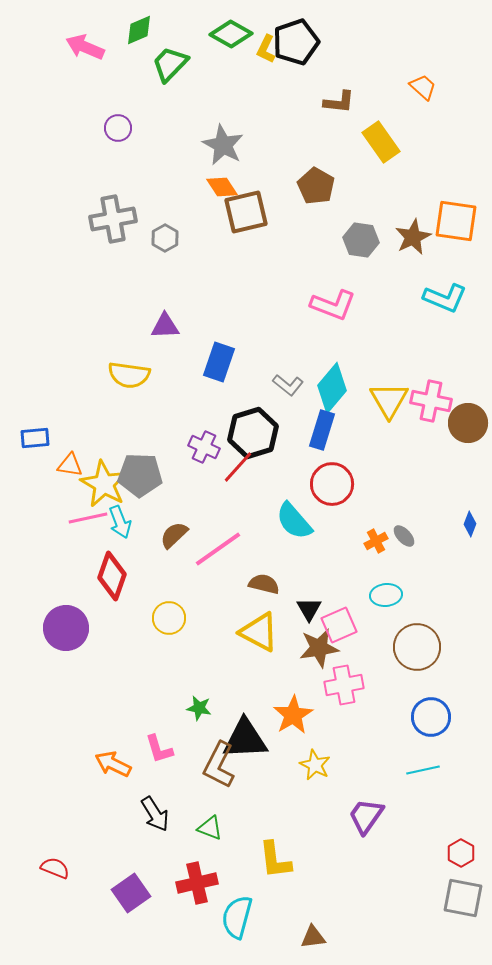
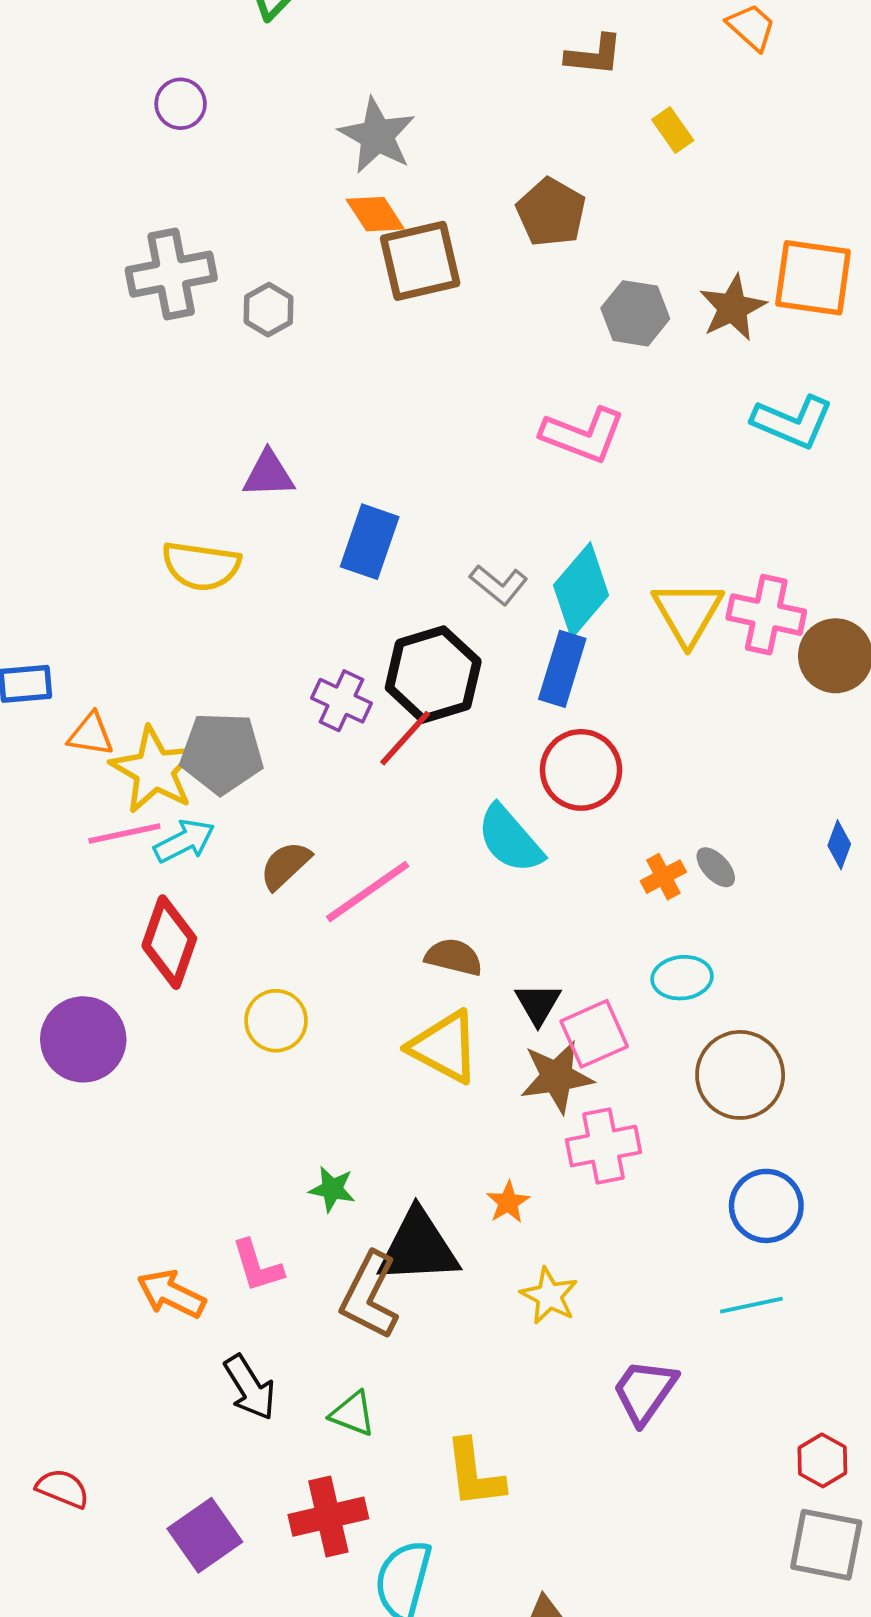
yellow rectangle: (381, 142) -> (673, 130), size x0.6
cyan arrow: (120, 522) -> (184, 841), turned -96
orange star: (293, 715) -> (508, 1202), size x0.6

